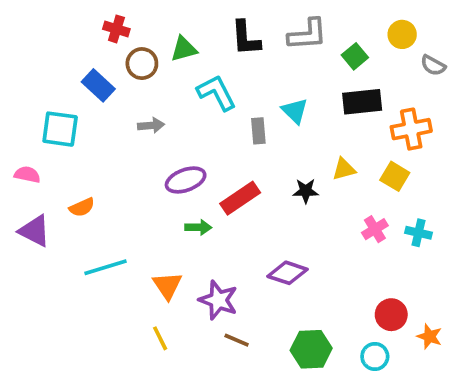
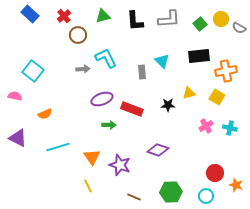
red cross: (116, 29) -> (64, 16), turned 32
green triangle: (184, 49) -> (103, 16), moved
green square: (355, 56) -> (200, 24), moved
gray semicircle: (433, 65) -> (239, 28), moved
blue rectangle: (98, 85) -> (30, 14), moved
cyan L-shape: (217, 93) -> (106, 58), moved
cyan square: (60, 129) -> (33, 71), turned 30
red rectangle: (240, 198) -> (132, 109), turned 55
purple triangle: (35, 231) -> (18, 138), moved
brown line: (237, 340) -> (134, 197), moved

